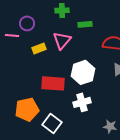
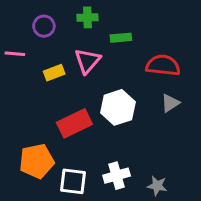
purple circle: (27, 23) -> (44, 26), moved
red rectangle: (53, 83) -> (74, 123), turned -30
white cross: (82, 102) -> (117, 176), moved
white square: (52, 123) -> (73, 181), turned -30

